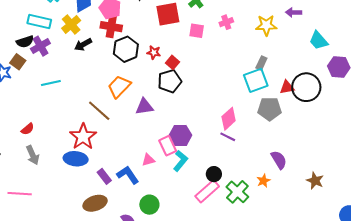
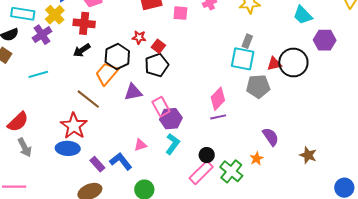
red cross: (111, 27) -> (84, 23), moved
black arrow: (83, 45) -> (82, 50), moved
purple cross: (40, 46) -> (42, 35), moved
black hexagon: (126, 49) -> (117, 57), moved
cyan square: (256, 80) -> (243, 59), turned 35
red semicircle: (28, 129) -> (18, 122), size x1.6
purple line: (228, 137) -> (218, 117), turned -35
pink rectangle: (168, 146) -> (161, 107), moved

